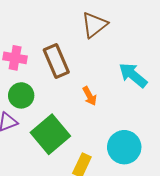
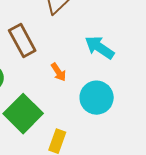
cyan circle: (124, 147) -> (97, 98), moved

